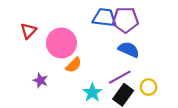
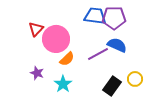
red triangle: (28, 31) -> (36, 29), moved
purple line: (120, 77) -> (98, 54), moved
cyan star: (92, 93) -> (63, 84), moved

